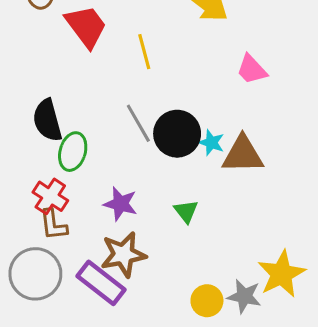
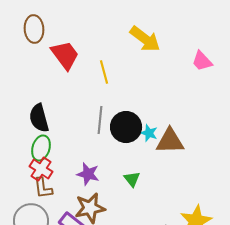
pink trapezoid: (252, 70) -> (202, 61), moved
gray line: (138, 123) -> (100, 120), turned 36
green ellipse: (73, 152) -> (41, 148), moved

